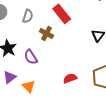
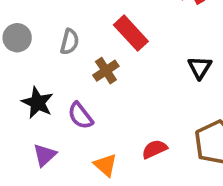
brown cross: (47, 33) -> (106, 71), turned 32
orange triangle: (29, 86) -> (105, 165), moved

